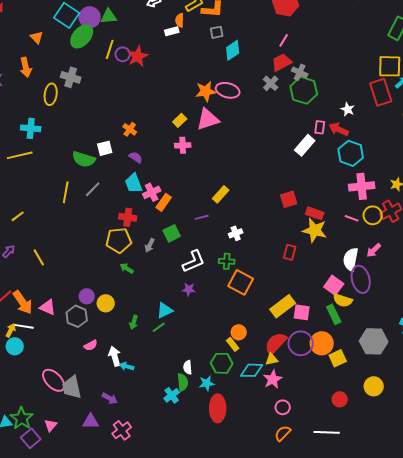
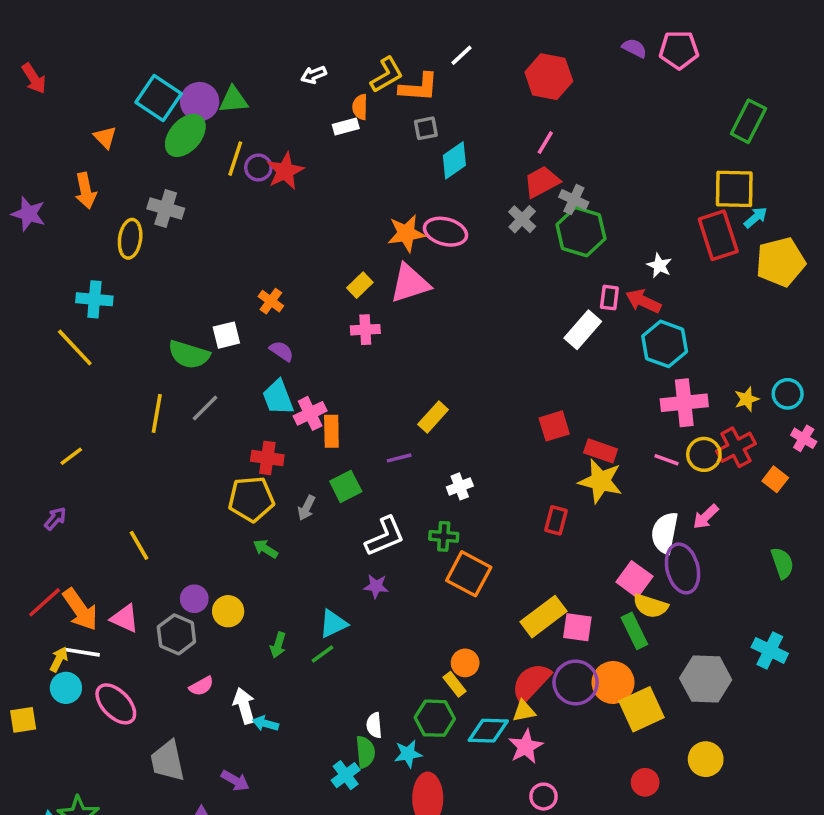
yellow line: (20, 155) -> (75, 347), turned 60
orange rectangle: (164, 202) -> (331, 431), turned -36
yellow line: (39, 257) -> (139, 545), moved
yellow square: (338, 358) -> (642, 709), size x1.4
pink ellipse: (54, 380) -> (116, 704), moved

